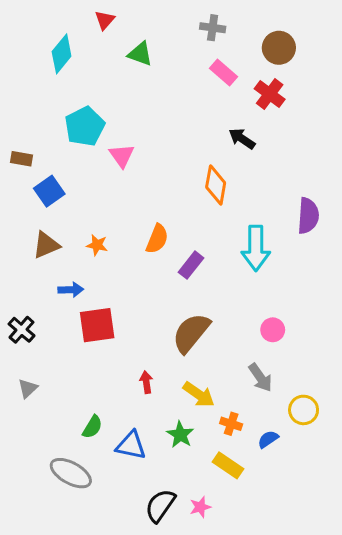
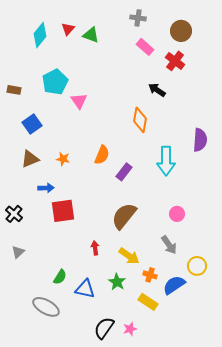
red triangle: (105, 20) -> (68, 29), moved
brown rectangle: (22, 159) -> (14, 90), moved
blue semicircle: (268, 439) -> (174, 285), size x1.6

